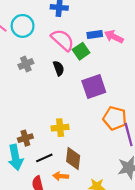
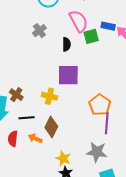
gray cross: (26, 64) -> (39, 31), turned -32
purple square: (94, 86) -> (68, 75), moved
brown cross: (25, 138) -> (16, 95), turned 32

